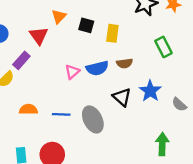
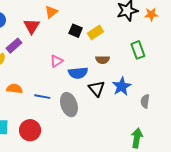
black square: (86, 25) -> (76, 31), moved
yellow rectangle: (112, 33) -> (95, 32), turned 42
blue semicircle: (97, 68) -> (78, 73), moved
gray semicircle: (179, 104) -> (145, 101), turned 48
green arrow: (162, 144) -> (137, 138), moved

